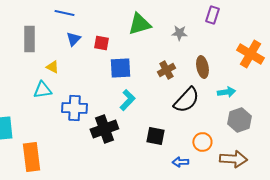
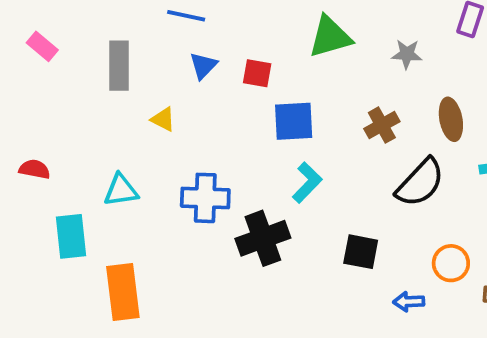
cyan triangle: (42, 90) -> (121, 190), moved

